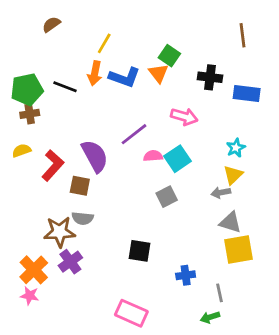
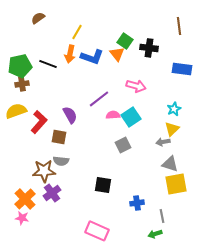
black cross: (210, 77) -> (149, 48), moved
yellow semicircle: (22, 151) -> (16, 111), size x1.5
purple semicircle: (95, 156) -> (70, 115), size x0.7

